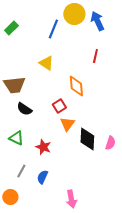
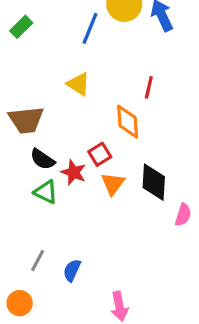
red line: (95, 56) -> (149, 87), moved
green triangle: (16, 138) -> (46, 192), moved
black diamond: (87, 139) -> (154, 182), moved
red star: (43, 147) -> (74, 172), moved

